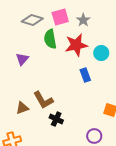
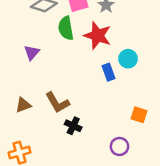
red star: (76, 45) -> (98, 36), turned 30
cyan circle: (101, 53) -> (128, 59), moved
brown triangle: (22, 108) -> (23, 105), moved

